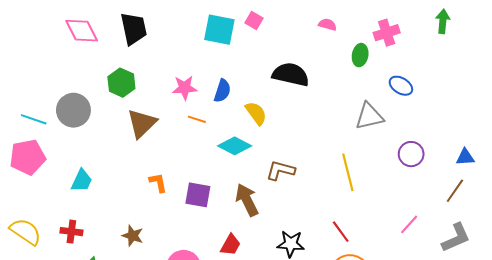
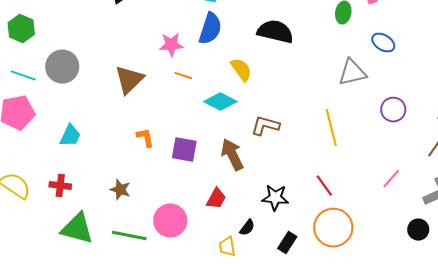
green hexagon: (121, 83) -> (21, 29), moved
blue semicircle: (222, 91) -> (210, 29), moved, size x1.4

